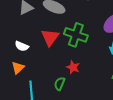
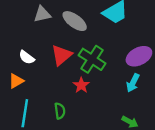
red star: (73, 67) -> (81, 85), moved
green semicircle: (60, 84) -> (60, 111), turned 136

